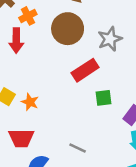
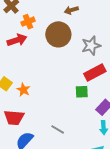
red arrow: (16, 40) -> (17, 40), turned -114
red rectangle: (85, 70) -> (95, 73), moved

